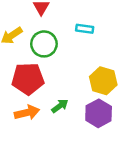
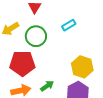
cyan rectangle: (85, 29) -> (69, 25), turned -40

